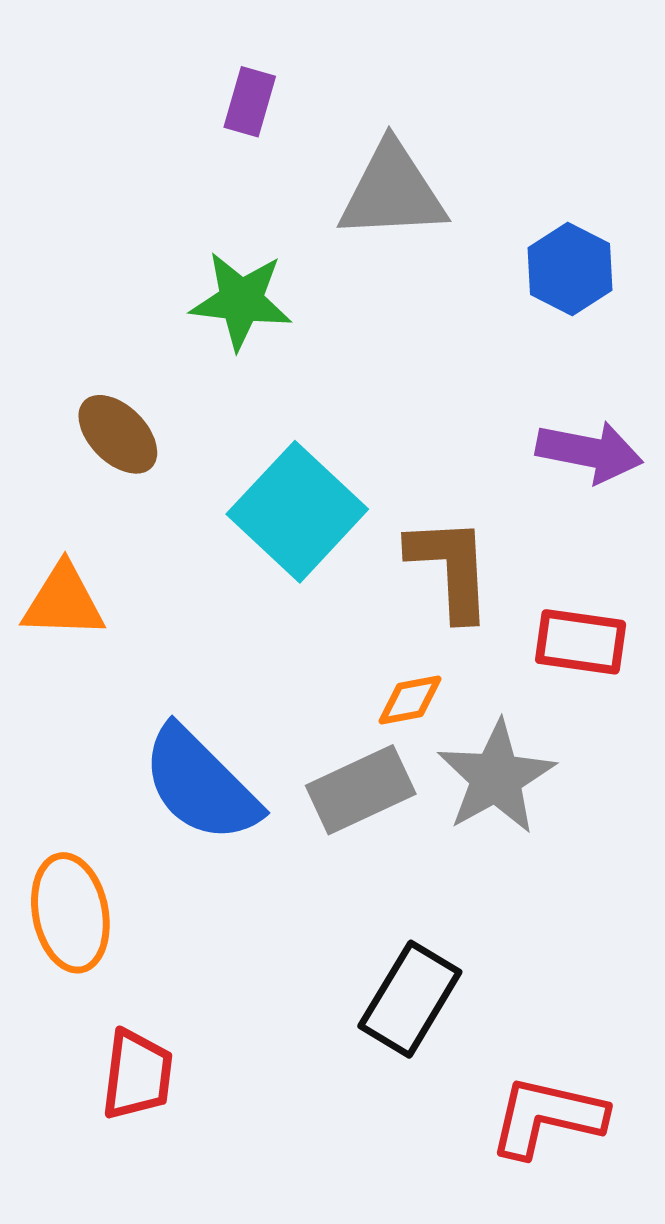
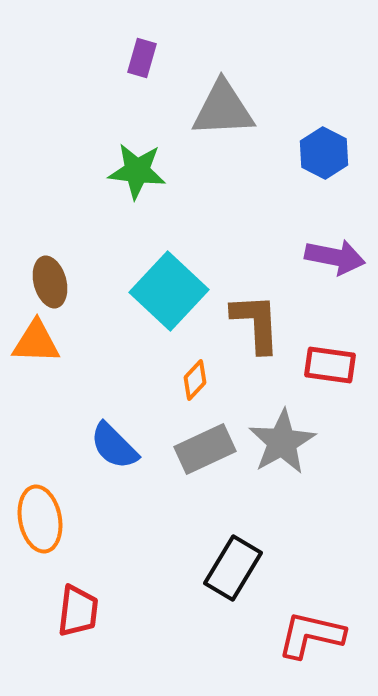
brown ellipse: (118, 434) -> (50, 282), moved, turned 30
orange diamond: (410, 700) -> (195, 380), moved, turned -36
blue semicircle: (201, 784) -> (114, 446), size x0.7

